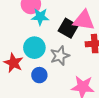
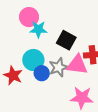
pink triangle: (84, 20) -> (77, 65), moved
blue circle: (39, 75) -> (42, 73), moved

